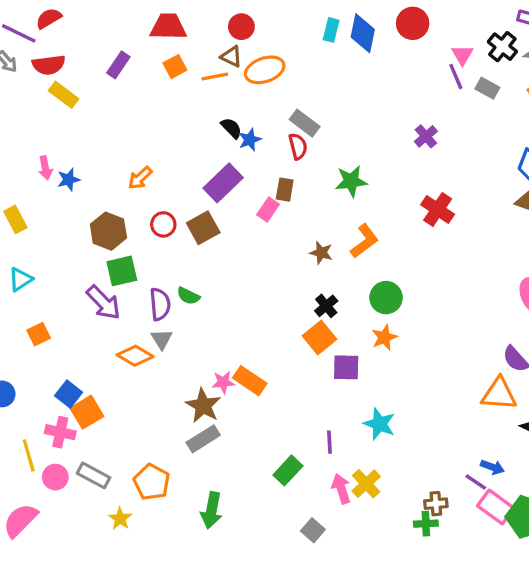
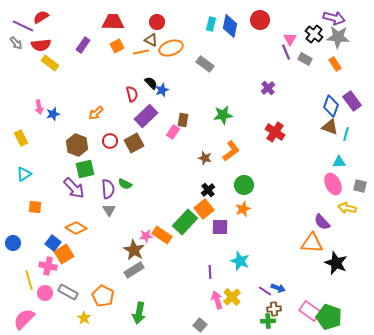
gray rectangle: (305, 123) -> (205, 64), moved
red semicircle: (298, 146) -> (132, 94), moved
orange square: (39, 334) -> (35, 207), turned 32
orange diamond: (135, 356) -> (76, 228), moved
blue arrow: (492, 467) -> (278, 288), moved
green rectangle: (288, 470) -> (185, 222), moved, size x1.4
purple line: (476, 482) -> (265, 291), moved

